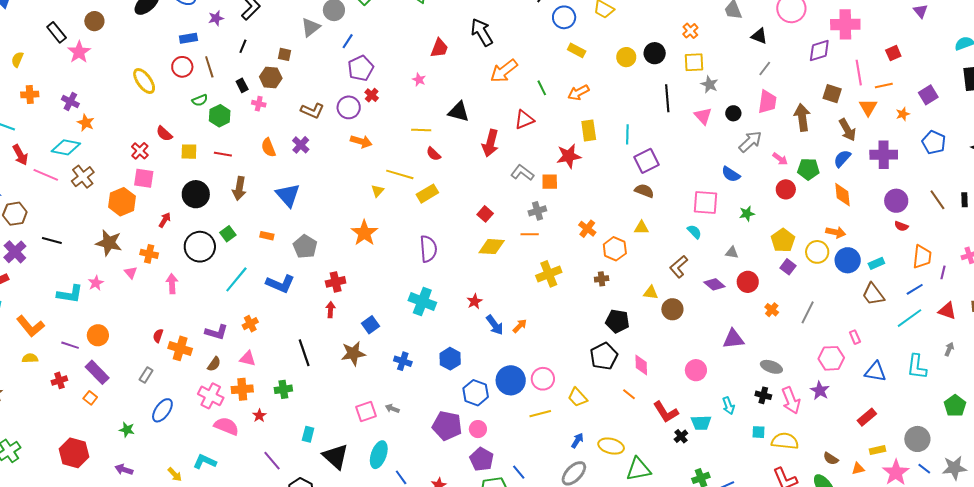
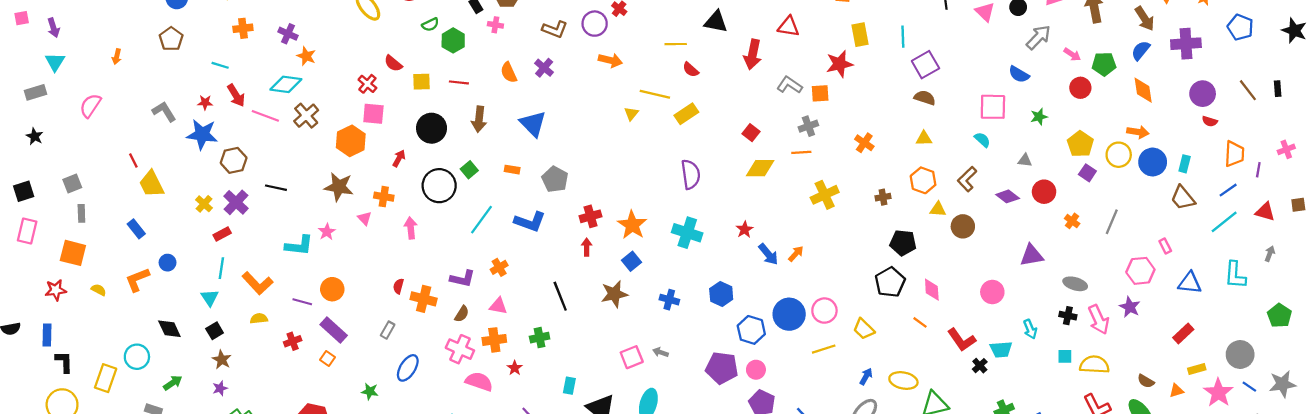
red triangle: (524, 120) -> (789, 27), turned 35
orange star: (364, 233) -> (632, 225), moved
orange hexagon: (615, 249) -> (923, 180), moved
cyan rectangle: (876, 263) -> (1185, 164), turned -49

